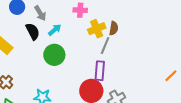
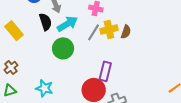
cyan arrow: (55, 30) -> (67, 24), size x1.5
gray line: (105, 46) -> (93, 32), moved

